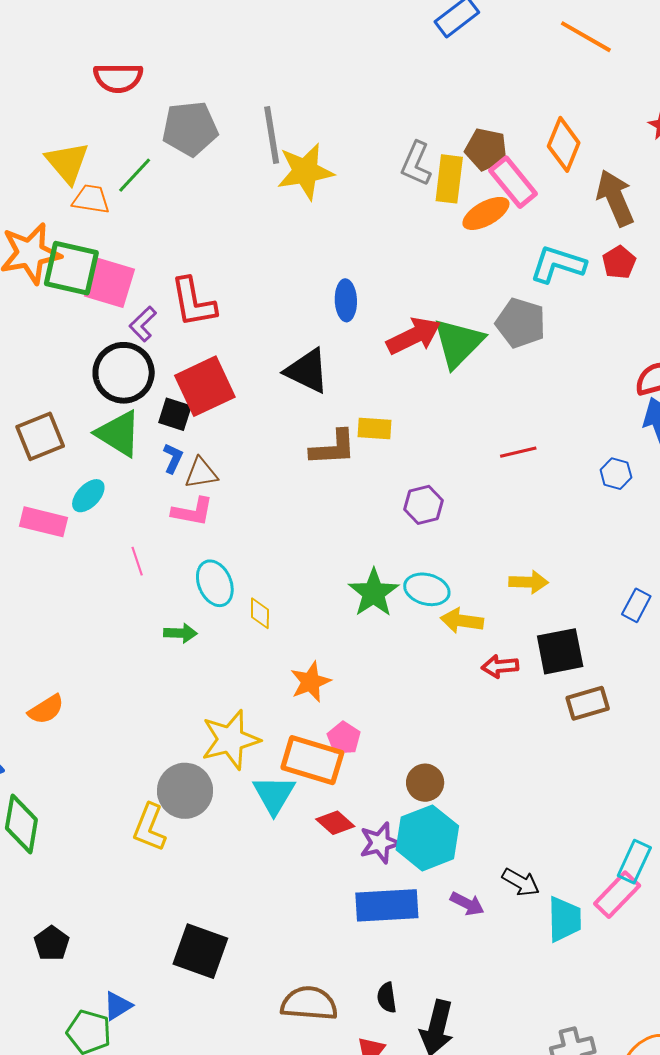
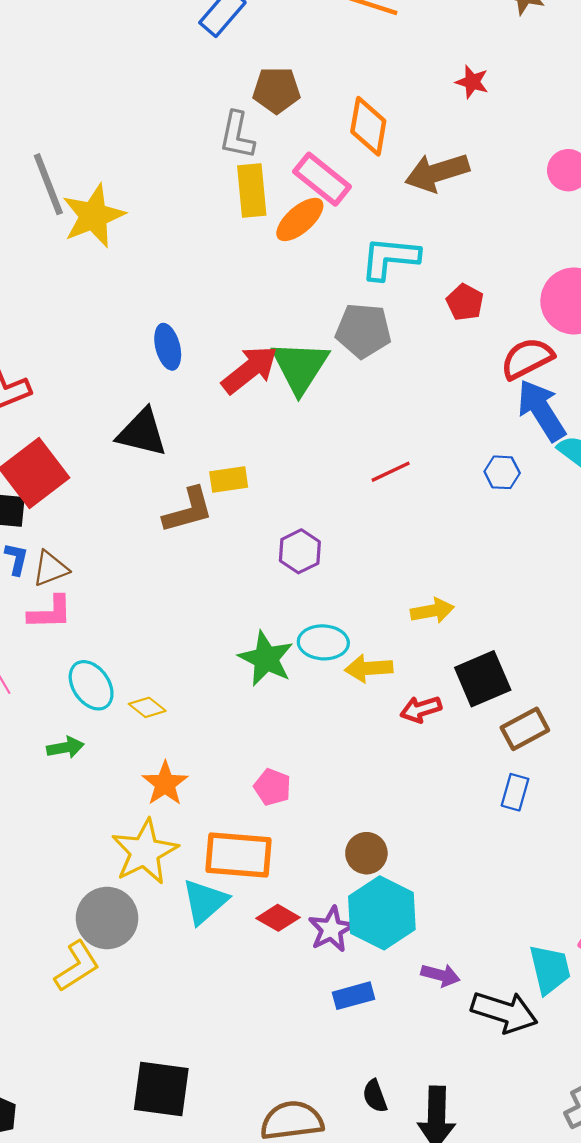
brown pentagon: (486, 149) -> (276, 90), moved
gray L-shape: (416, 164) -> (237, 135), moved
brown arrow: (615, 198) -> (437, 172), turned -72
red pentagon: (619, 262) -> (465, 302), moved
blue rectangle: (636, 605) -> (515, 792), moved
yellow diamond: (260, 613) -> (147, 707), turned -40
orange star: (310, 682) -> (165, 784), moved
pink pentagon: (344, 738) -> (272, 787), moved
cyan triangle: (274, 795) -> (205, 902), turned 30
yellow L-shape: (149, 827) -> (77, 966), turned -132
black arrow: (521, 882) -> (504, 1012), moved, size x1.5
blue rectangle: (387, 905) -> (353, 996), size x0.6

